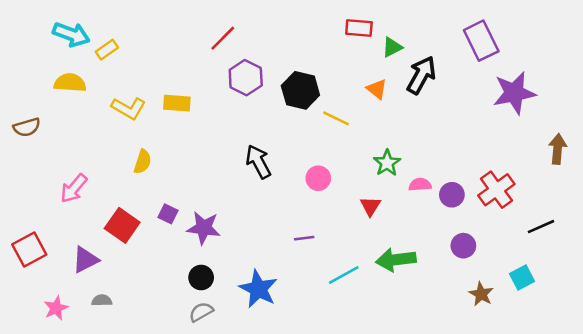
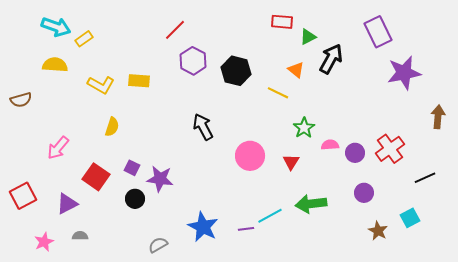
yellow line: (336, 118) -> (278, 93), moved
pink circle: (318, 178) -> (250, 156), moved, size x1.5
purple line: (304, 238) -> (246, 229), moved
black circle: (201, 278) -> (135, 199), moved

